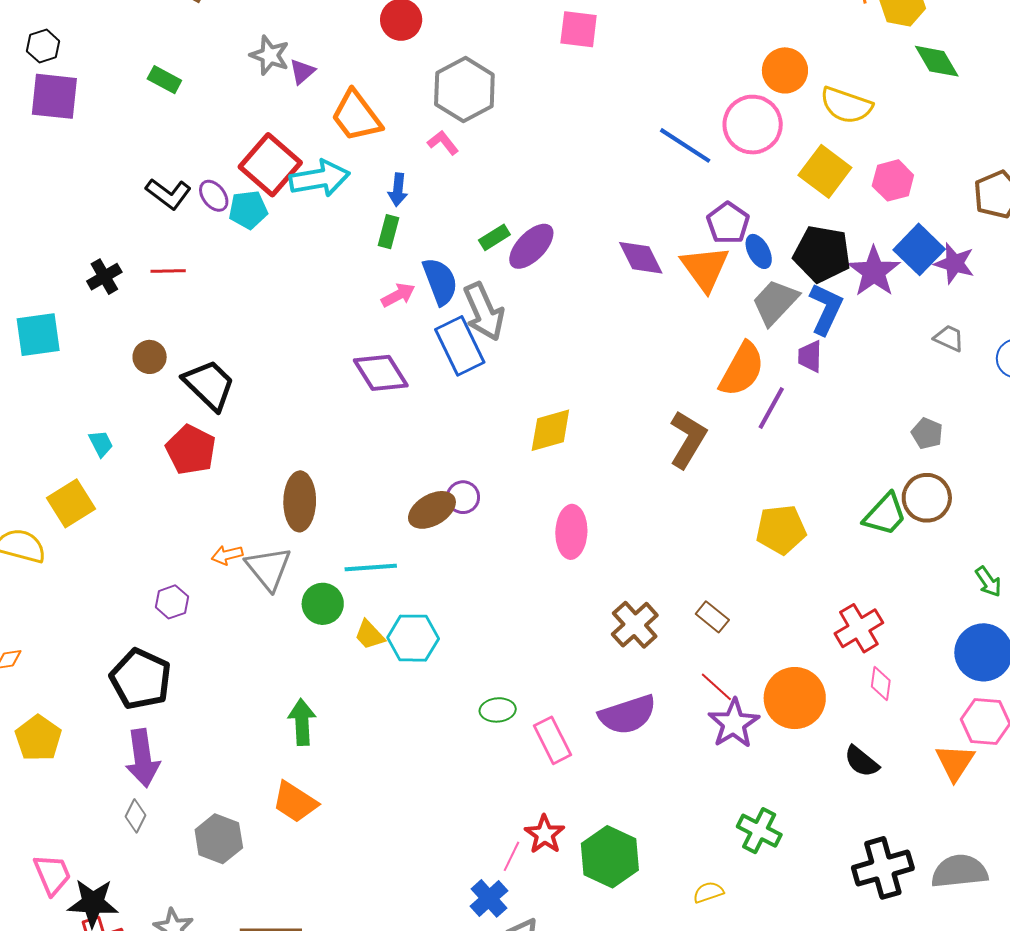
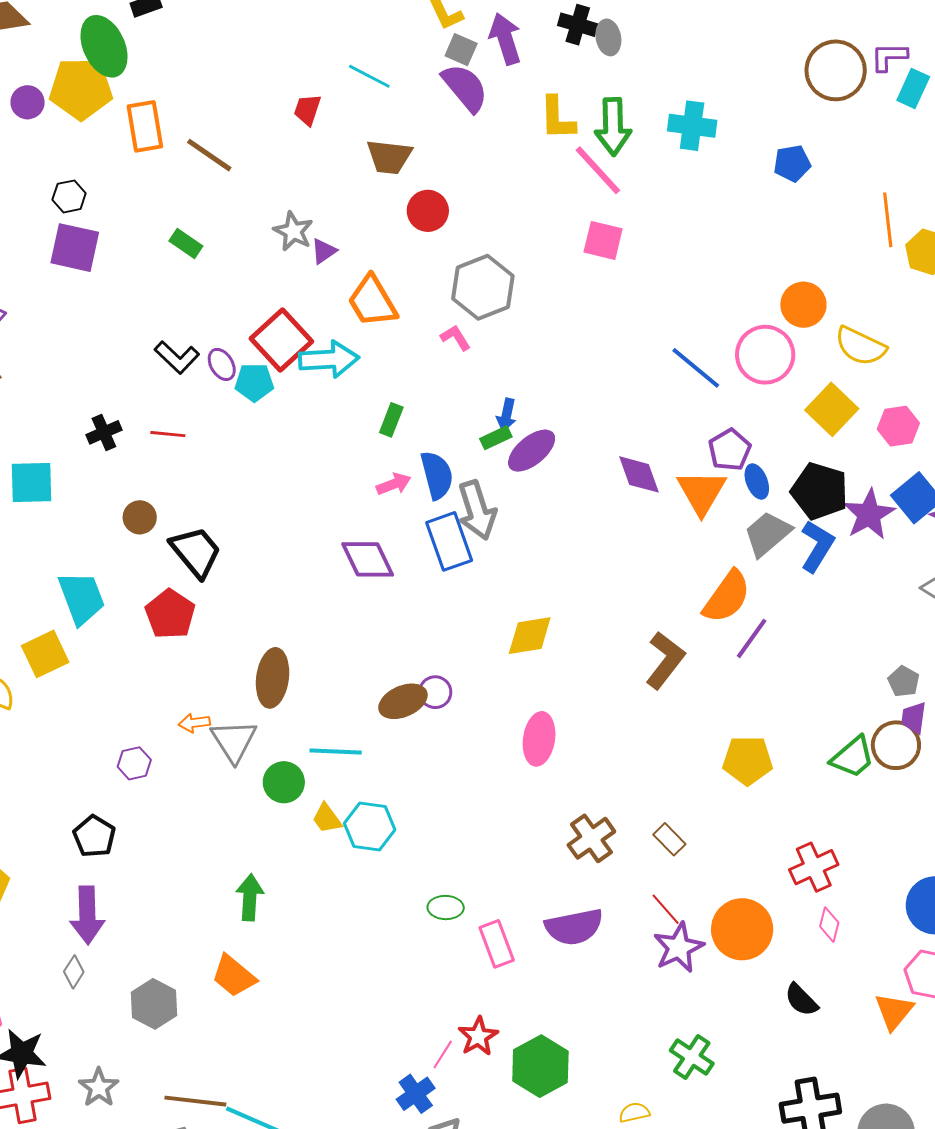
blue arrow: (398, 190) -> (506, 415), moved
purple trapezoid: (810, 356) -> (914, 718), moved
cyan trapezoid: (101, 444) -> (82, 598), size x2.0
black pentagon: (141, 679) -> (94, 836), size x0.7

